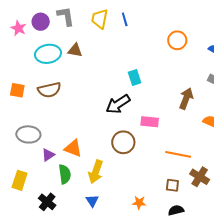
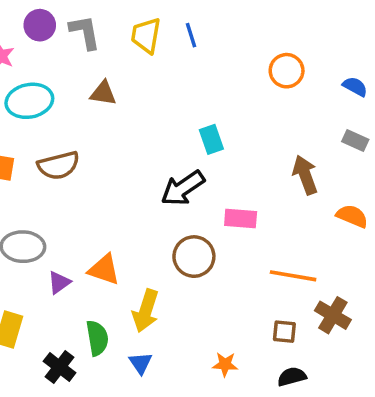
purple circle: (41, 22) -> (40, 25), moved
cyan ellipse: (48, 54) -> (29, 101), moved
brown arrow: (186, 98) -> (305, 175), turned -40
green semicircle: (65, 174) -> (97, 338), moved

